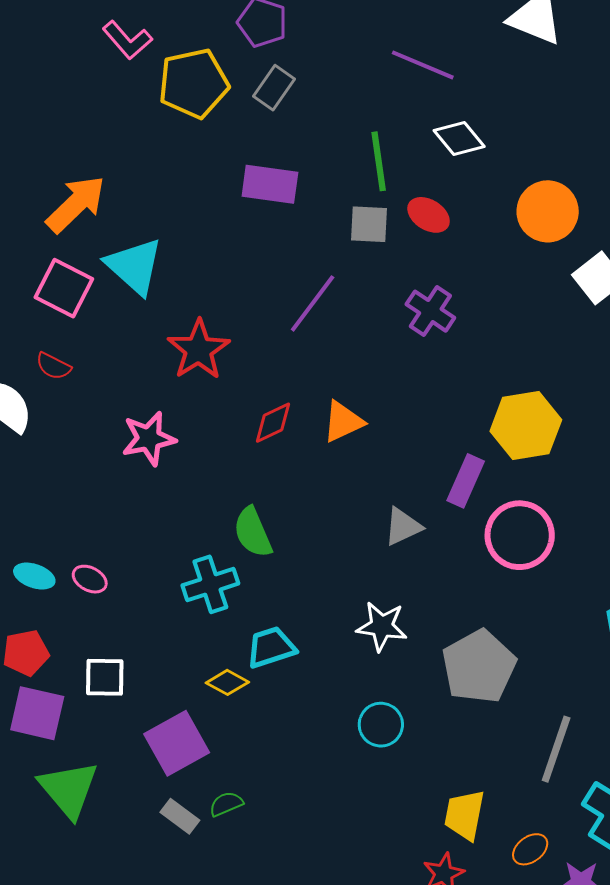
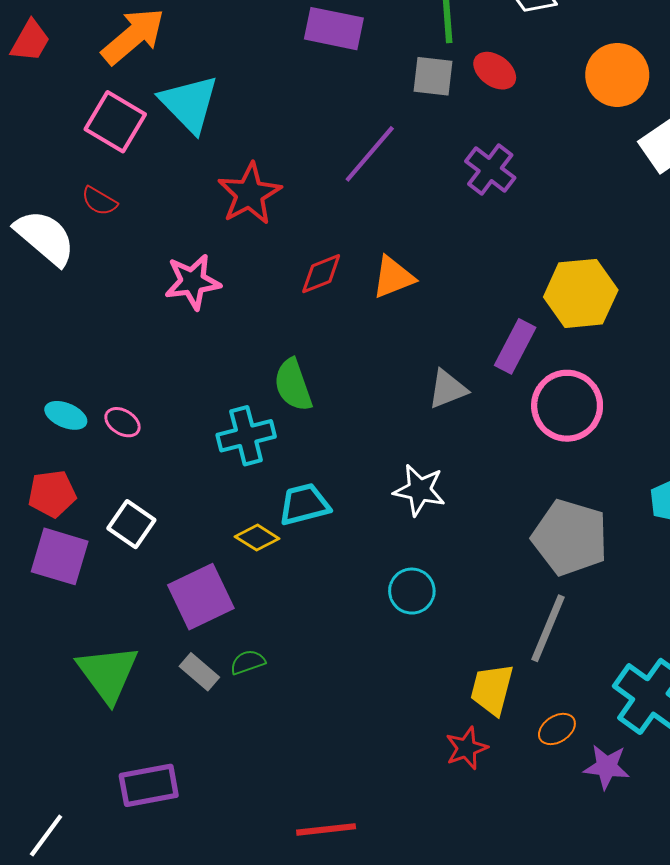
gray pentagon: (479, 666) -> (570, 537), moved, turned -30
white square: (105, 677) -> (131, 524), turned 30
gray line: (556, 749) -> (548, 628), moved
green triangle: (69, 789) -> (108, 673), moved

